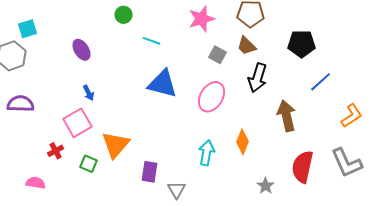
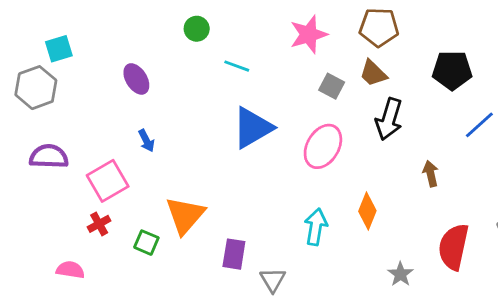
blue triangle: (163, 84) -> (253, 128), turned -44
brown arrow: (287, 116) -> (431, 174), size x0.6
pink square: (78, 123) -> (108, 181), moved

